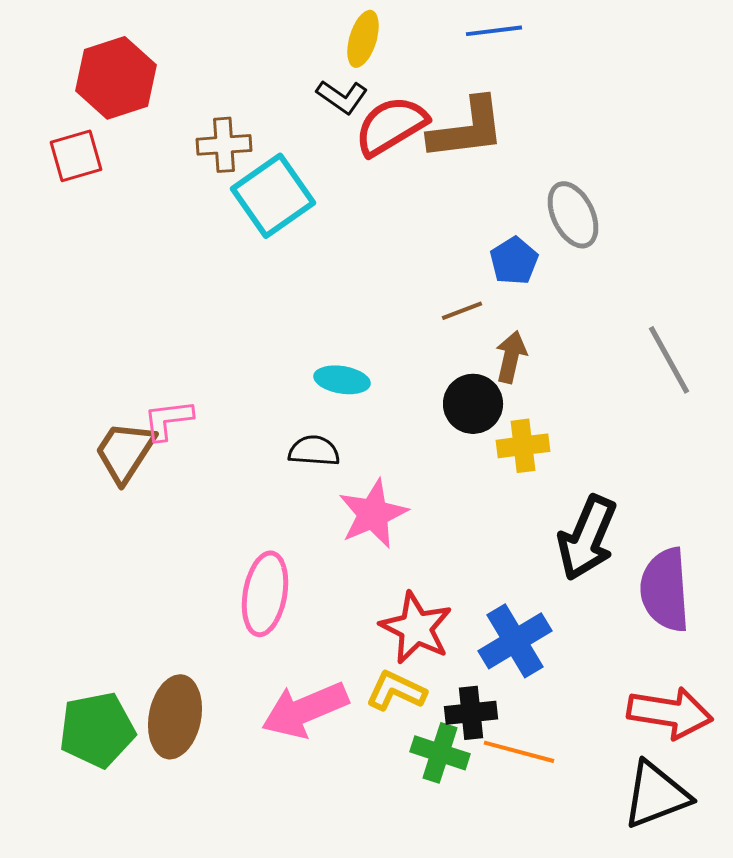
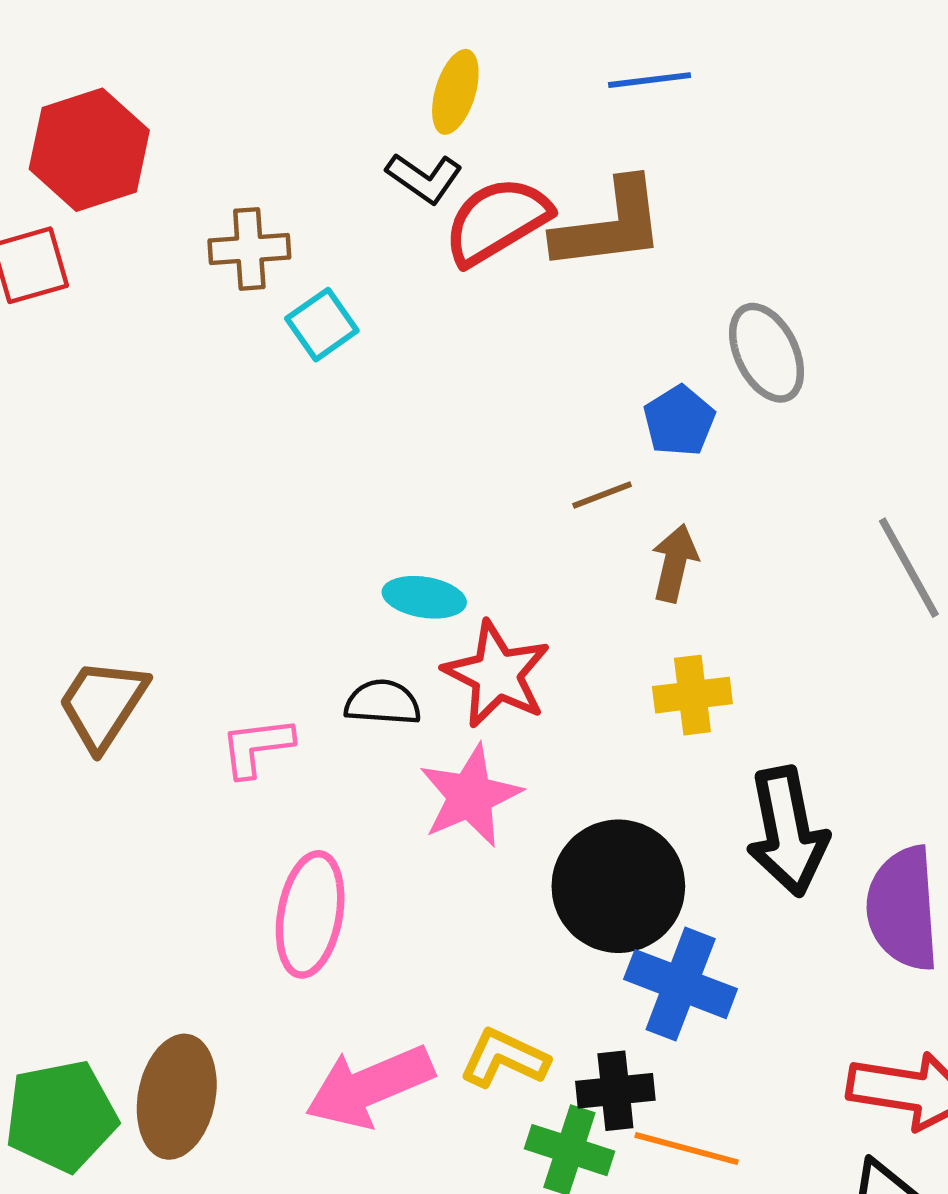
cyan square: (273, 196) -> (322, 325), size x0.6
black circle: (473, 404) -> (618, 886), moved, size x1.5
pink L-shape: (168, 420) -> (257, 747), moved
black arrow: (587, 538) -> (787, 831), turned -34
red star: (416, 628) -> (497, 674), moved
blue cross: (515, 641) -> (681, 984), turned -38

